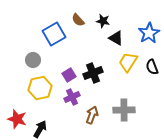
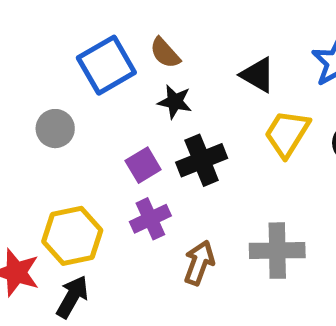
brown semicircle: (78, 20) -> (165, 53), moved
black star: (103, 21) -> (175, 102), moved
yellow hexagon: (40, 88) -> (72, 236), moved

